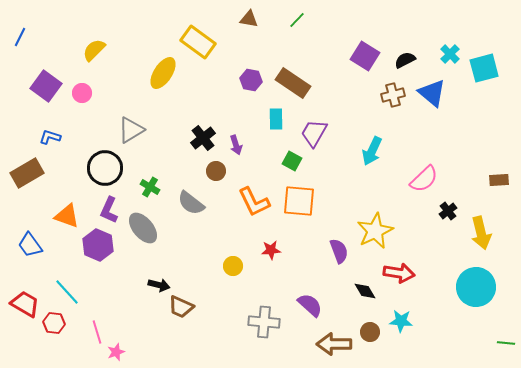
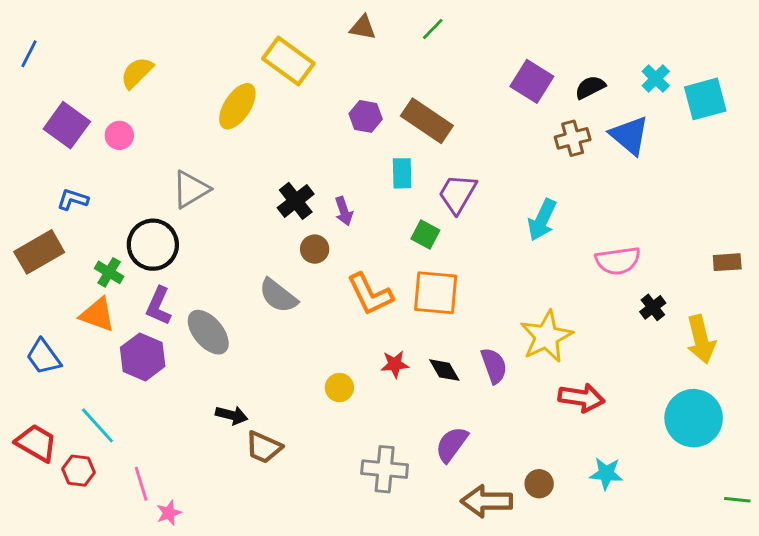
pink semicircle: (424, 179) -> (618, 261), turned 36
green cross: (150, 187) -> (109, 272), moved
black diamond: (365, 291) -> (444, 370), moved
purple semicircle: (310, 305) -> (452, 444), turned -96
cyan star: (401, 321) -> (606, 474), moved

